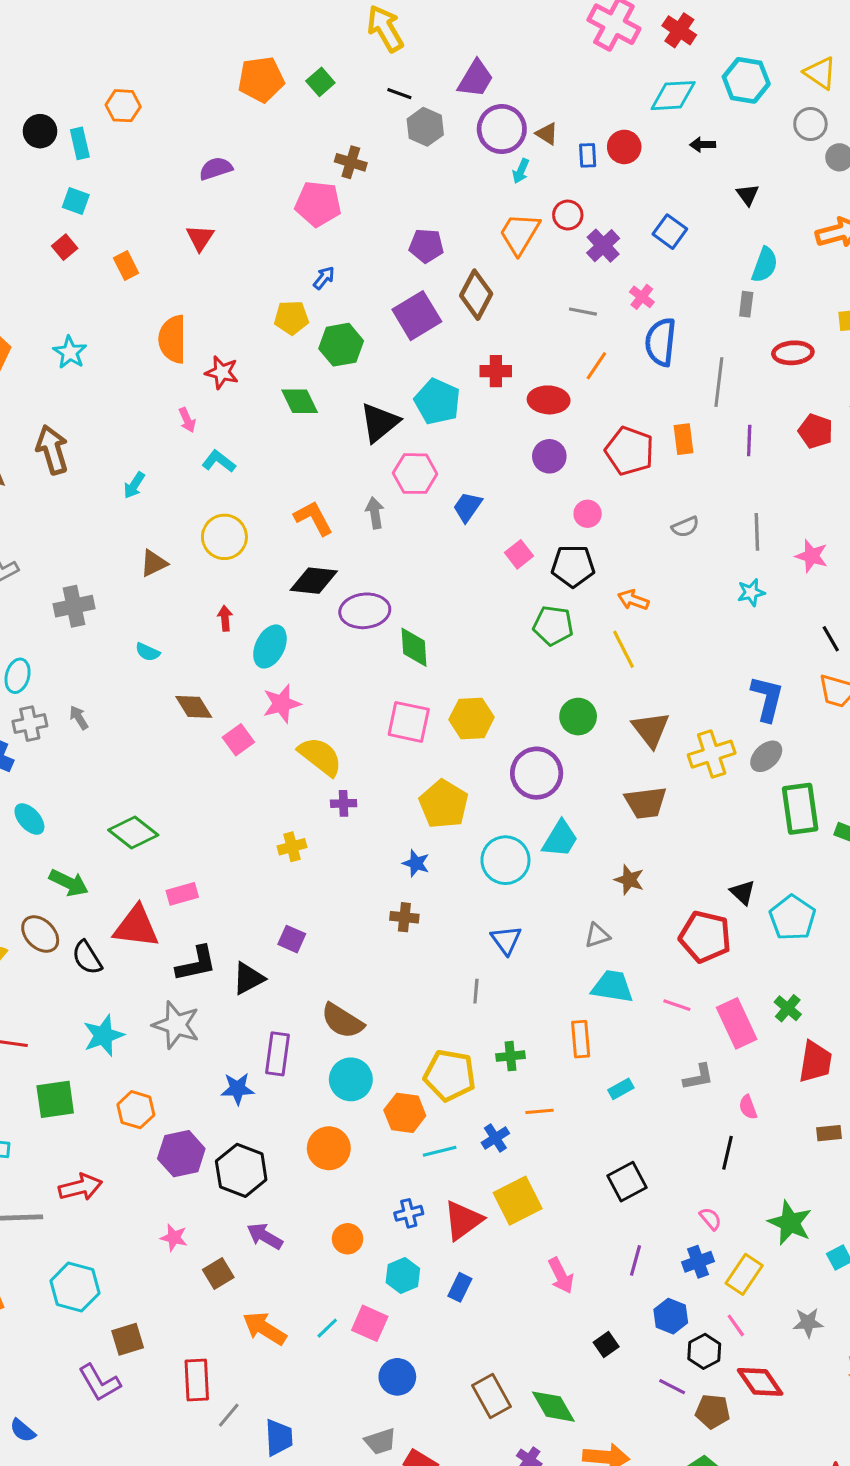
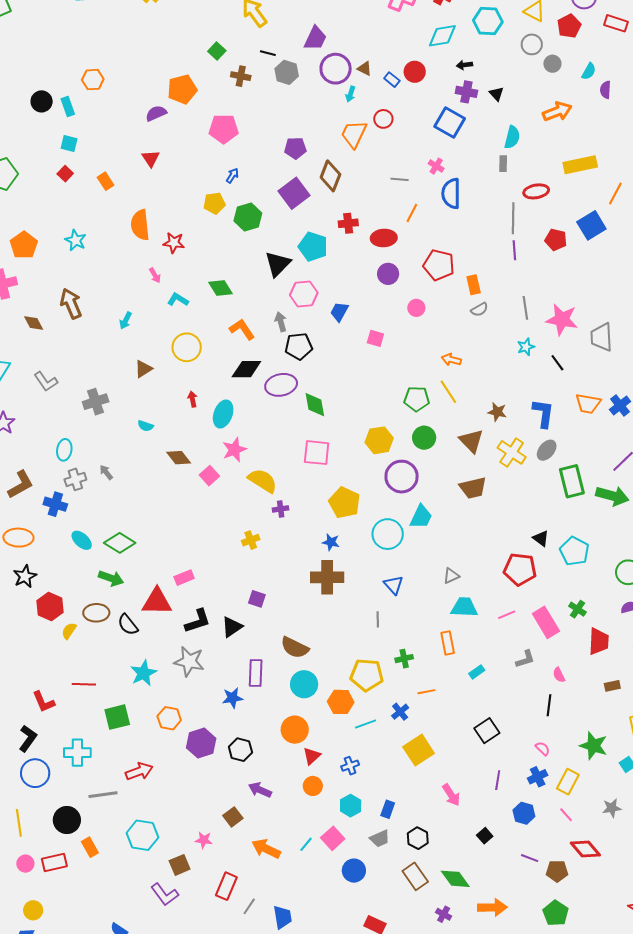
orange pentagon: (261, 79) -> (182, 89), moved
blue rectangle: (588, 155) -> (392, 80), turned -42
brown cross: (351, 162) -> (241, 76), moved
blue square: (670, 232) -> (450, 123), size x1.4
purple cross: (603, 246) -> (466, 92), moved, turned -30
gray line: (719, 382) -> (513, 218), moved
green diamond: (300, 401) -> (220, 288), moved
orange rectangle: (684, 439) -> (474, 285), moved
pink square: (519, 554) -> (375, 338), turned -30
pink star: (812, 556) -> (562, 320), size x1.5
black pentagon: (573, 566) -> (299, 346), moved
green pentagon: (553, 626) -> (417, 399), moved
black line: (831, 639) -> (557, 363), moved
yellow hexagon: (472, 718) -> (379, 440), moved
yellow cross: (712, 754) -> (512, 452), turned -32
green diamond: (133, 833) -> (120, 543), moved
brown star: (629, 880) -> (497, 412), moved
brown cross: (404, 917) -> (327, 577), size x1.8
brown ellipse: (40, 934) -> (96, 613), turned -40
pink line: (677, 1005) -> (507, 615), turned -36
black hexagon: (241, 1170) -> (240, 750), size x0.7
red triangle: (463, 1220) -> (312, 756), moved, size x0.7
pink star: (174, 1238) -> (204, 840), moved
pink square: (370, 1323) -> (333, 838), turned 30
black hexagon: (704, 1351) -> (418, 838), moved
red rectangle: (197, 1380) -> (226, 886), turned 32
gray trapezoid: (380, 1441) -> (380, 839), moved

